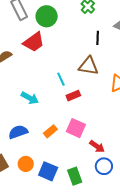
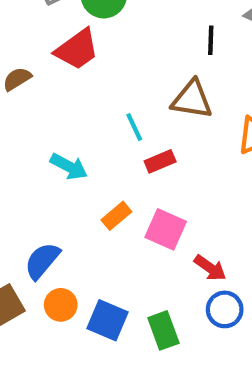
orange rectangle: (50, 131) -> (116, 216), moved
blue semicircle: (18, 132) -> (42, 261), moved, turned -30

